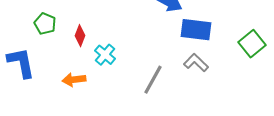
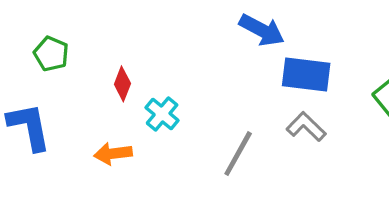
green pentagon: (45, 24) -> (51, 54), moved

